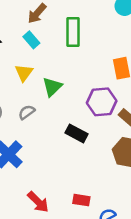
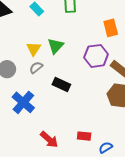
yellow triangle: (24, 73) -> (34, 49), moved
black rectangle: (77, 133) -> (61, 84), moved

